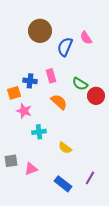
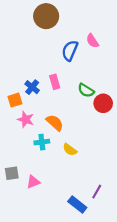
brown circle: (40, 31) -> (46, 16), moved
blue cross: (30, 81) -> (32, 87), turned 32
orange semicircle: (59, 102) -> (55, 123), moved
yellow semicircle: (65, 148) -> (70, 150), moved
blue rectangle: (63, 184) -> (77, 204), moved

